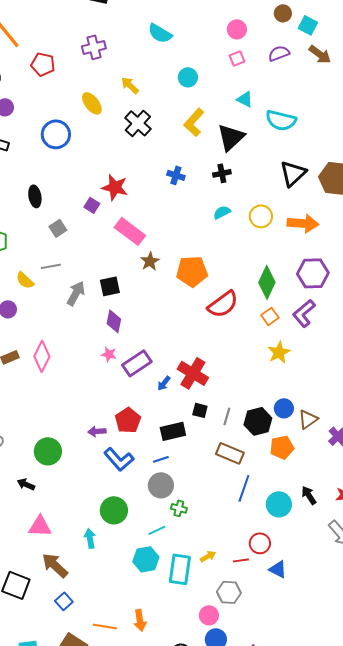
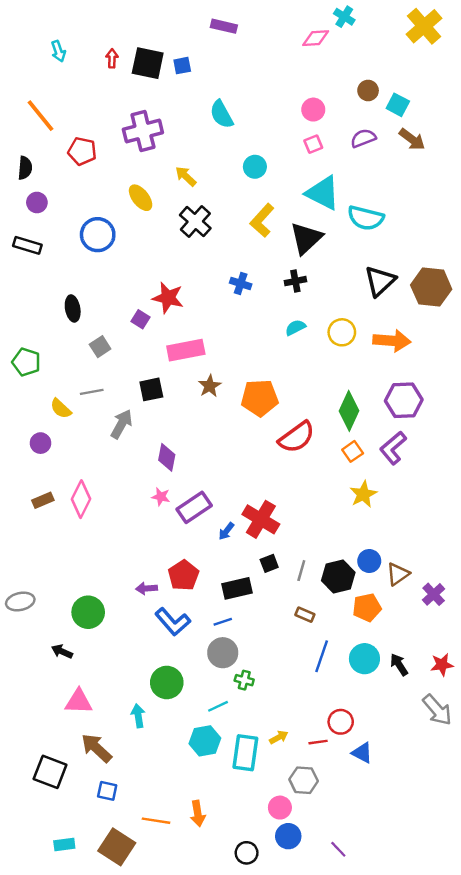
cyan semicircle: (160, 33) -> (222, 114), turned 30
purple cross: (94, 47) -> (143, 131), size x1.4
cyan triangle: (245, 99) -> (323, 193), size x1.8
pink rectangle: (130, 231) -> (186, 350), turned -48
black square: (110, 286) -> (151, 389), moved
black square: (200, 410) -> (269, 563), turned -35
brown rectangle: (230, 453) -> (305, 615), size x0.6
cyan circle: (279, 504) -> (364, 659), moved
blue square: (64, 601) -> (107, 791), turned -36

